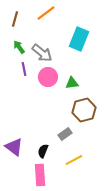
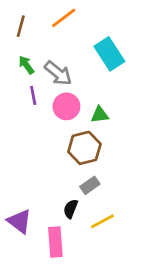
cyan rectangle: (79, 39) -> (109, 54), turned -55
brown hexagon: (84, 110) -> (84, 148), moved
purple triangle: (14, 147) -> (19, 221), moved
black semicircle: (43, 151) -> (71, 209), moved

